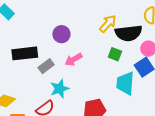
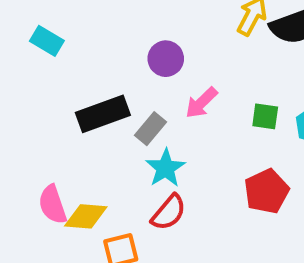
green square: (115, 54) -> (265, 116), moved
cyan star: (60, 89) -> (165, 168), moved

